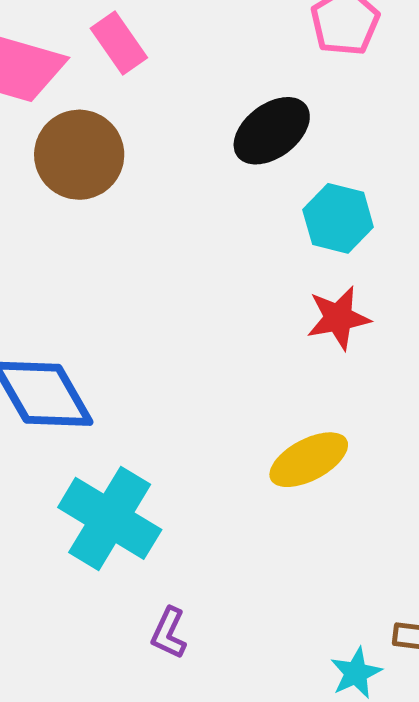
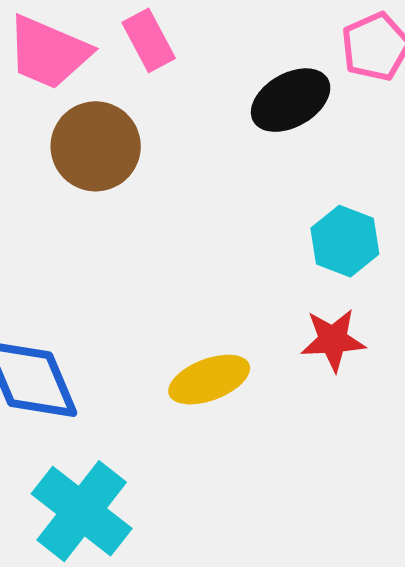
black ellipse: (272, 131) -> (291, 100), moved
yellow ellipse: (309, 460) -> (209, 380), moved

